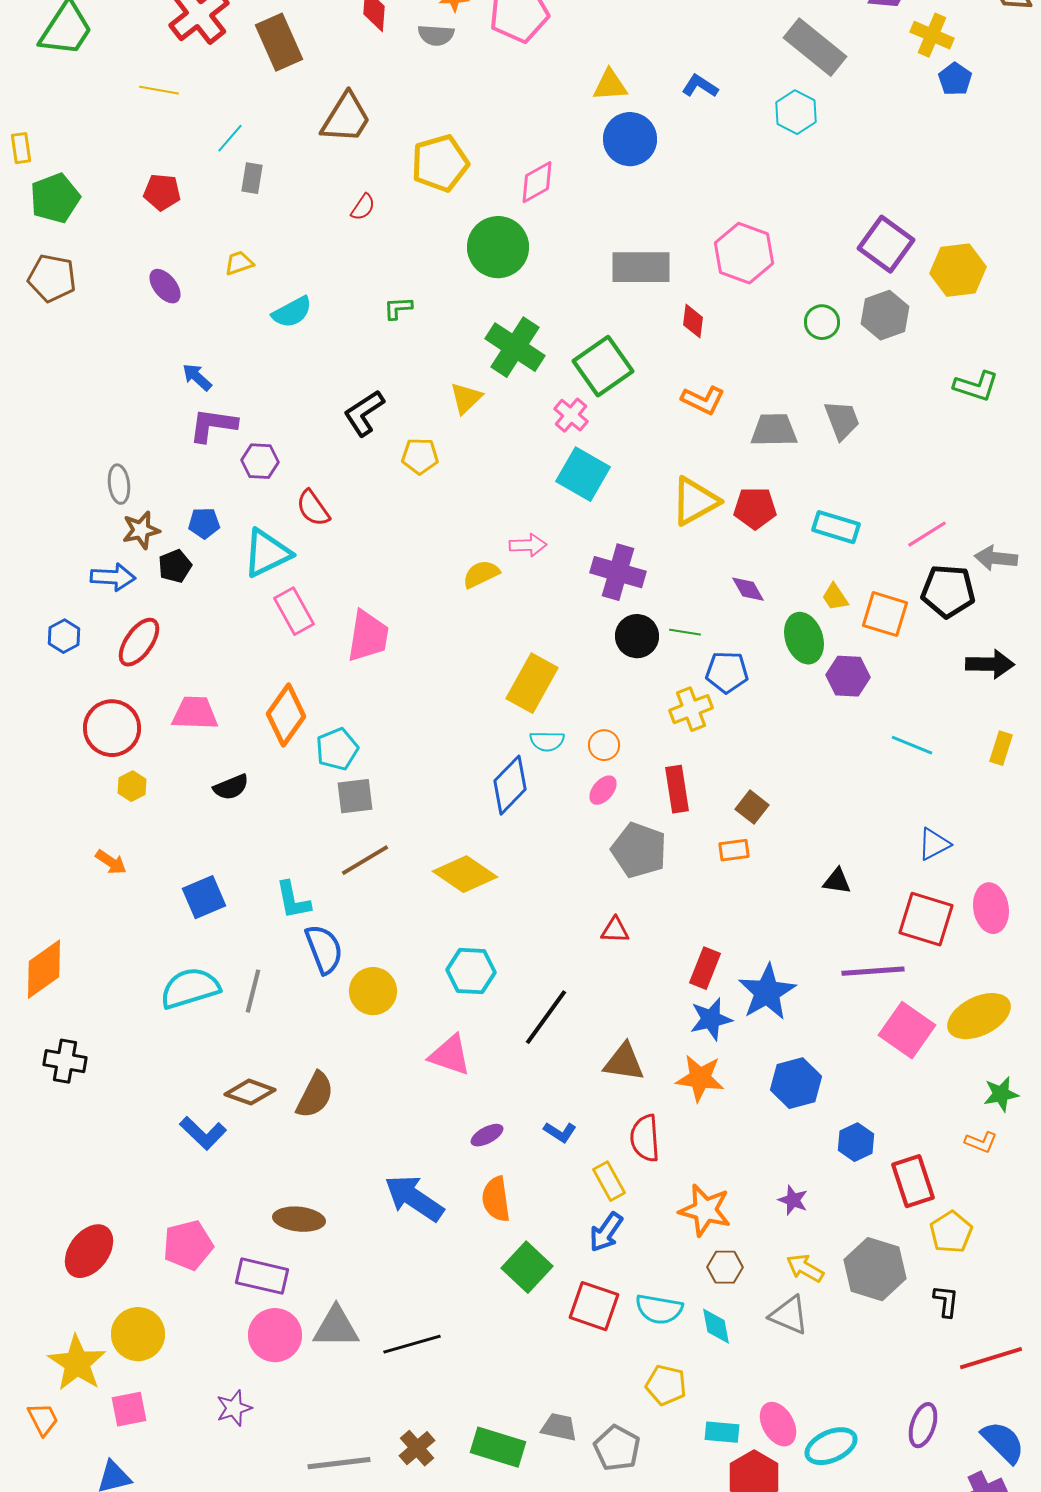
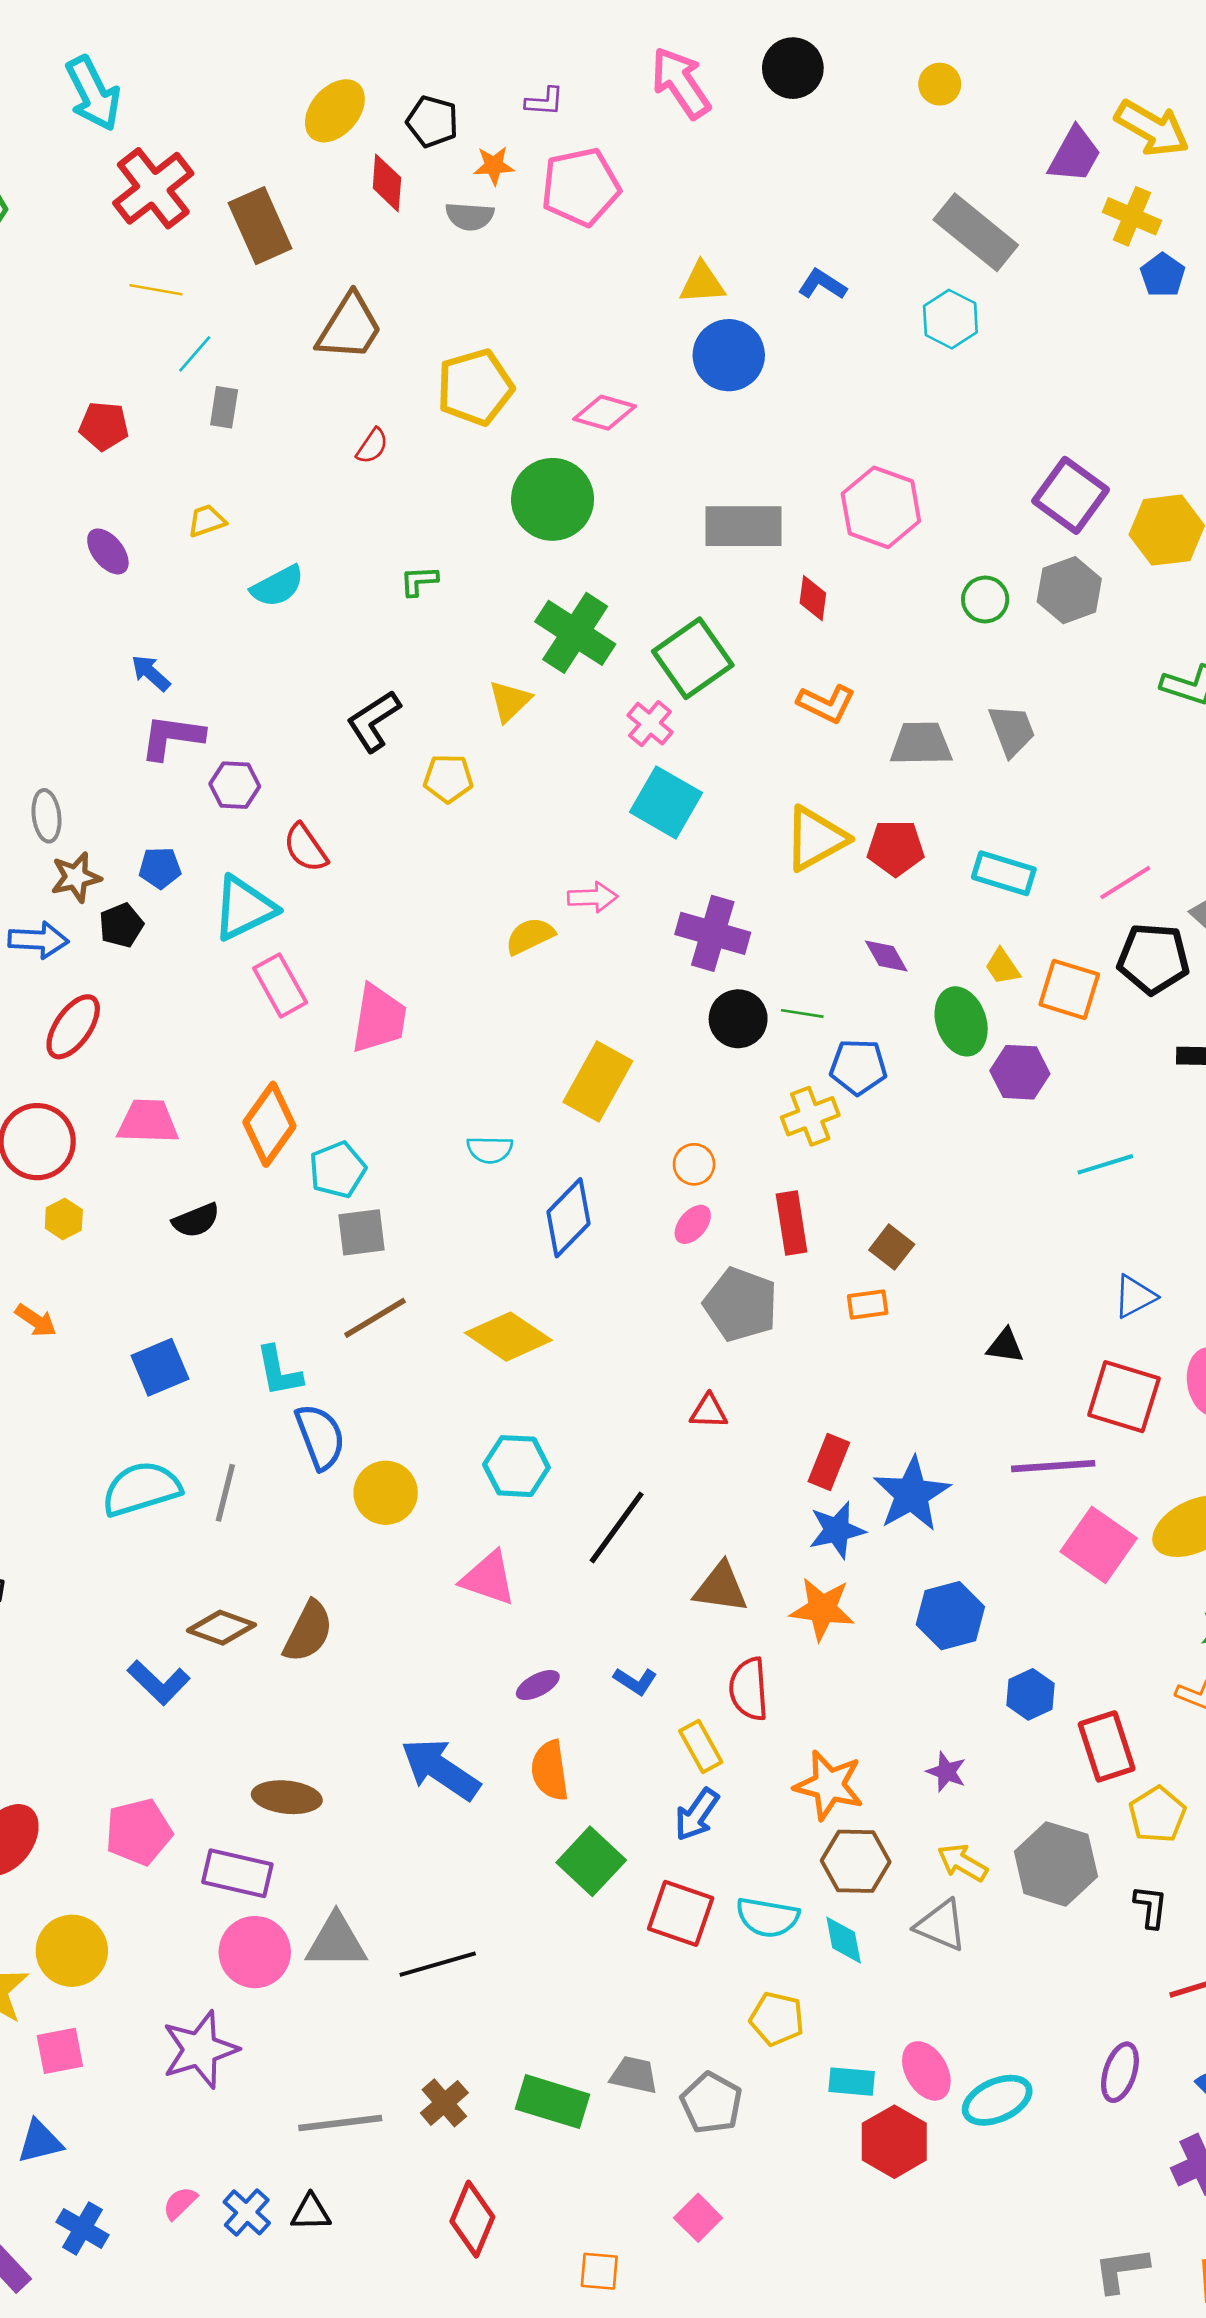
yellow line: (159, 90) -> (156, 290), moved
pink diamond: (537, 182) -> (605, 413), turned 45
cyan semicircle: (547, 741) -> (490, 1150), moved
cyan line: (912, 745) -> (1105, 1164), turned -39
brown hexagon: (725, 1267) -> (856, 1861), size x1.4
purple star: (234, 1408) -> (200, 2050), size x1.6

